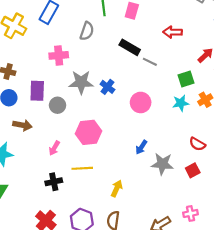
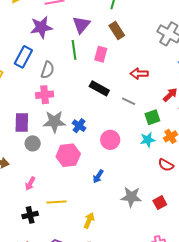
gray semicircle: (87, 31) -> (48, 70), moved
pink cross: (59, 55) -> (45, 95), moved
gray line: (150, 62) -> (129, 101), moved
purple rectangle: (37, 91) -> (22, 122), moved
pink hexagon: (89, 132) -> (68, 155), moved
red semicircle: (197, 144) -> (166, 165), moved
blue arrow: (141, 147) -> (98, 176), moved

